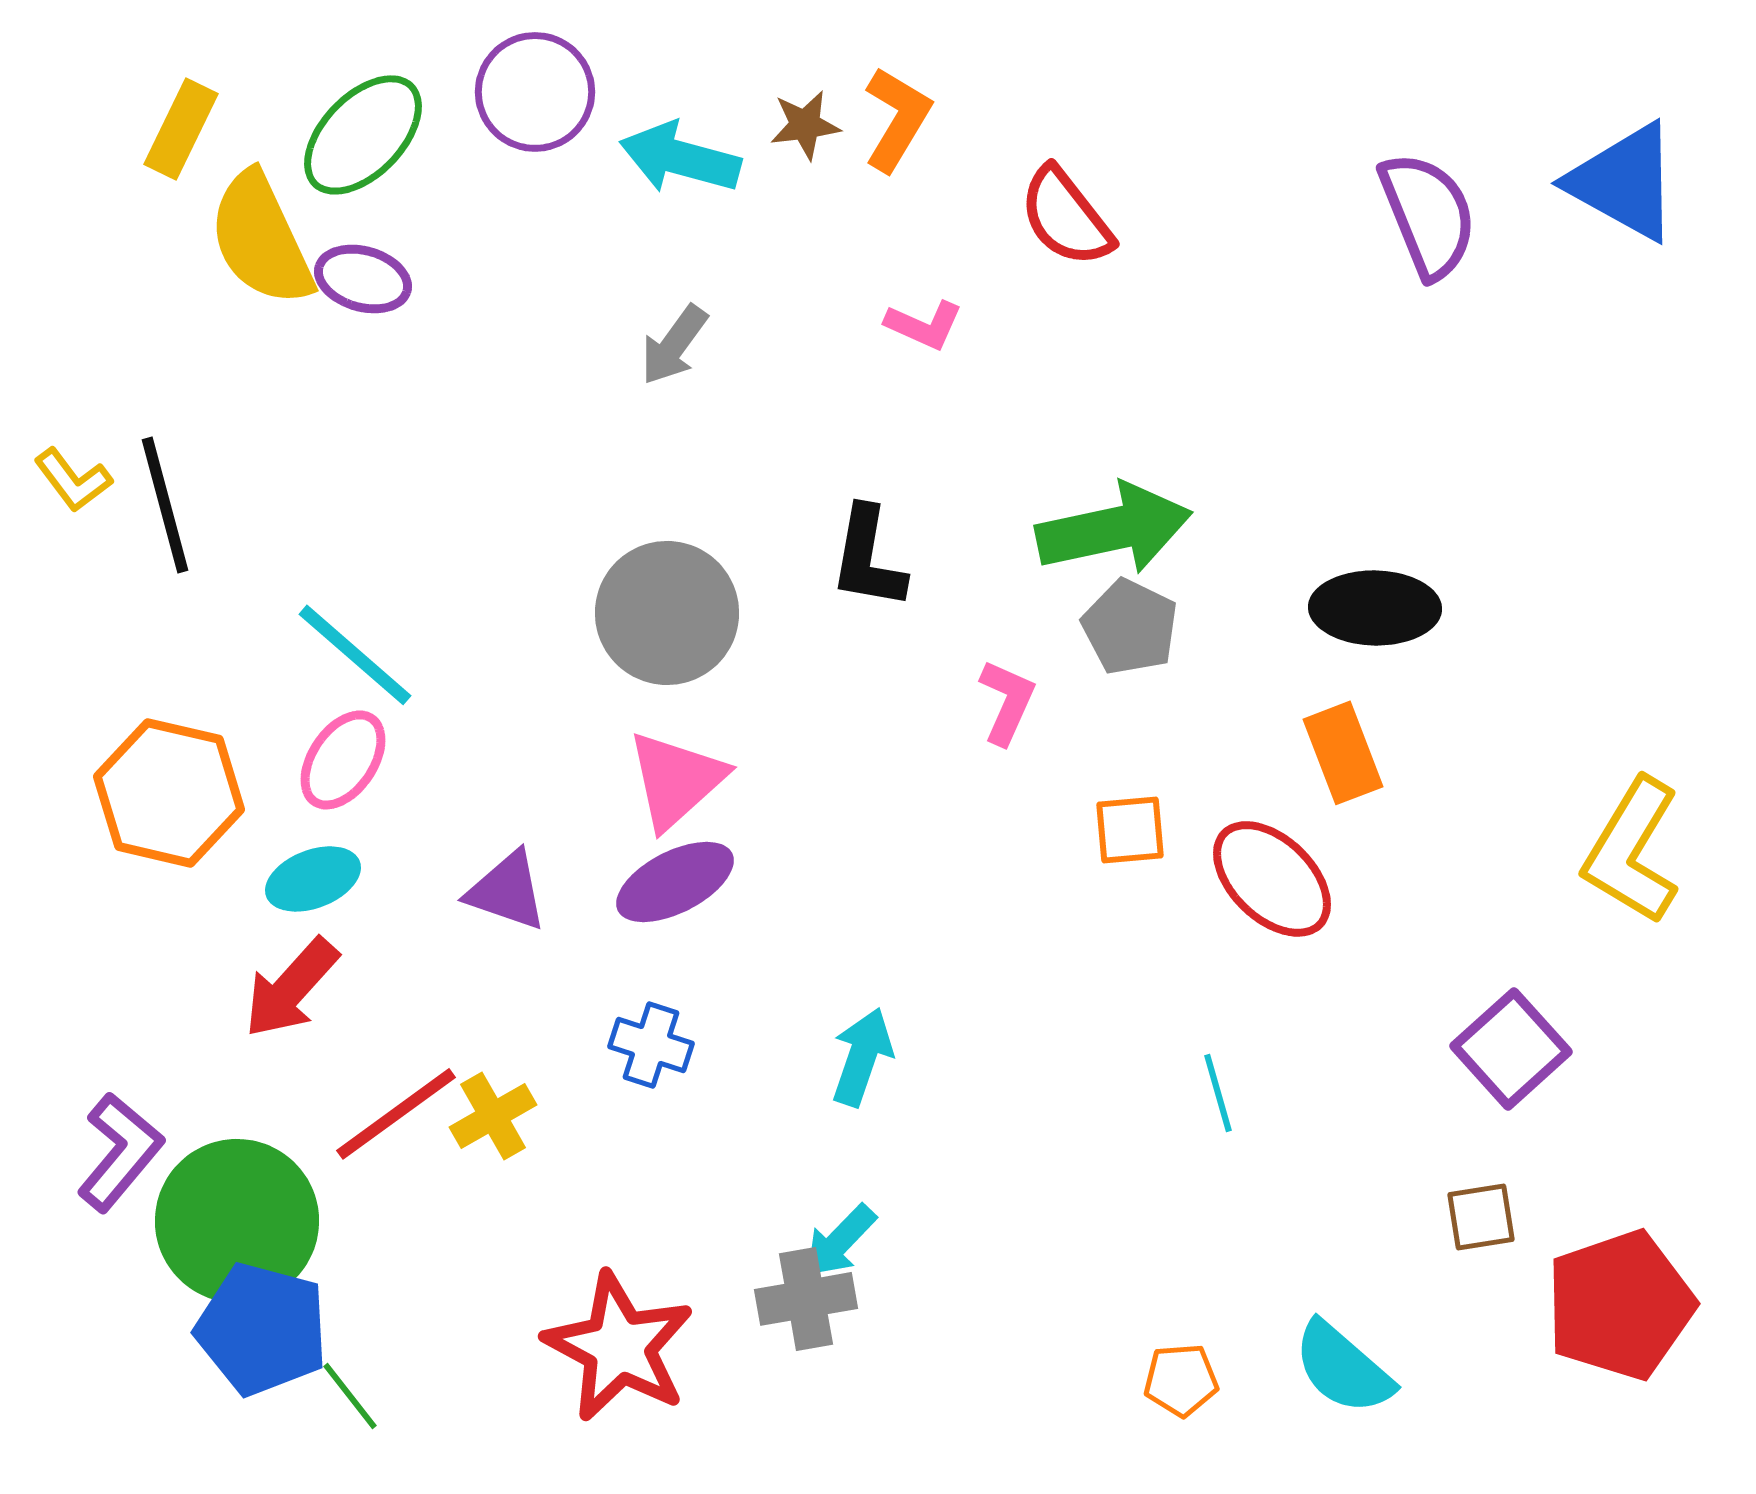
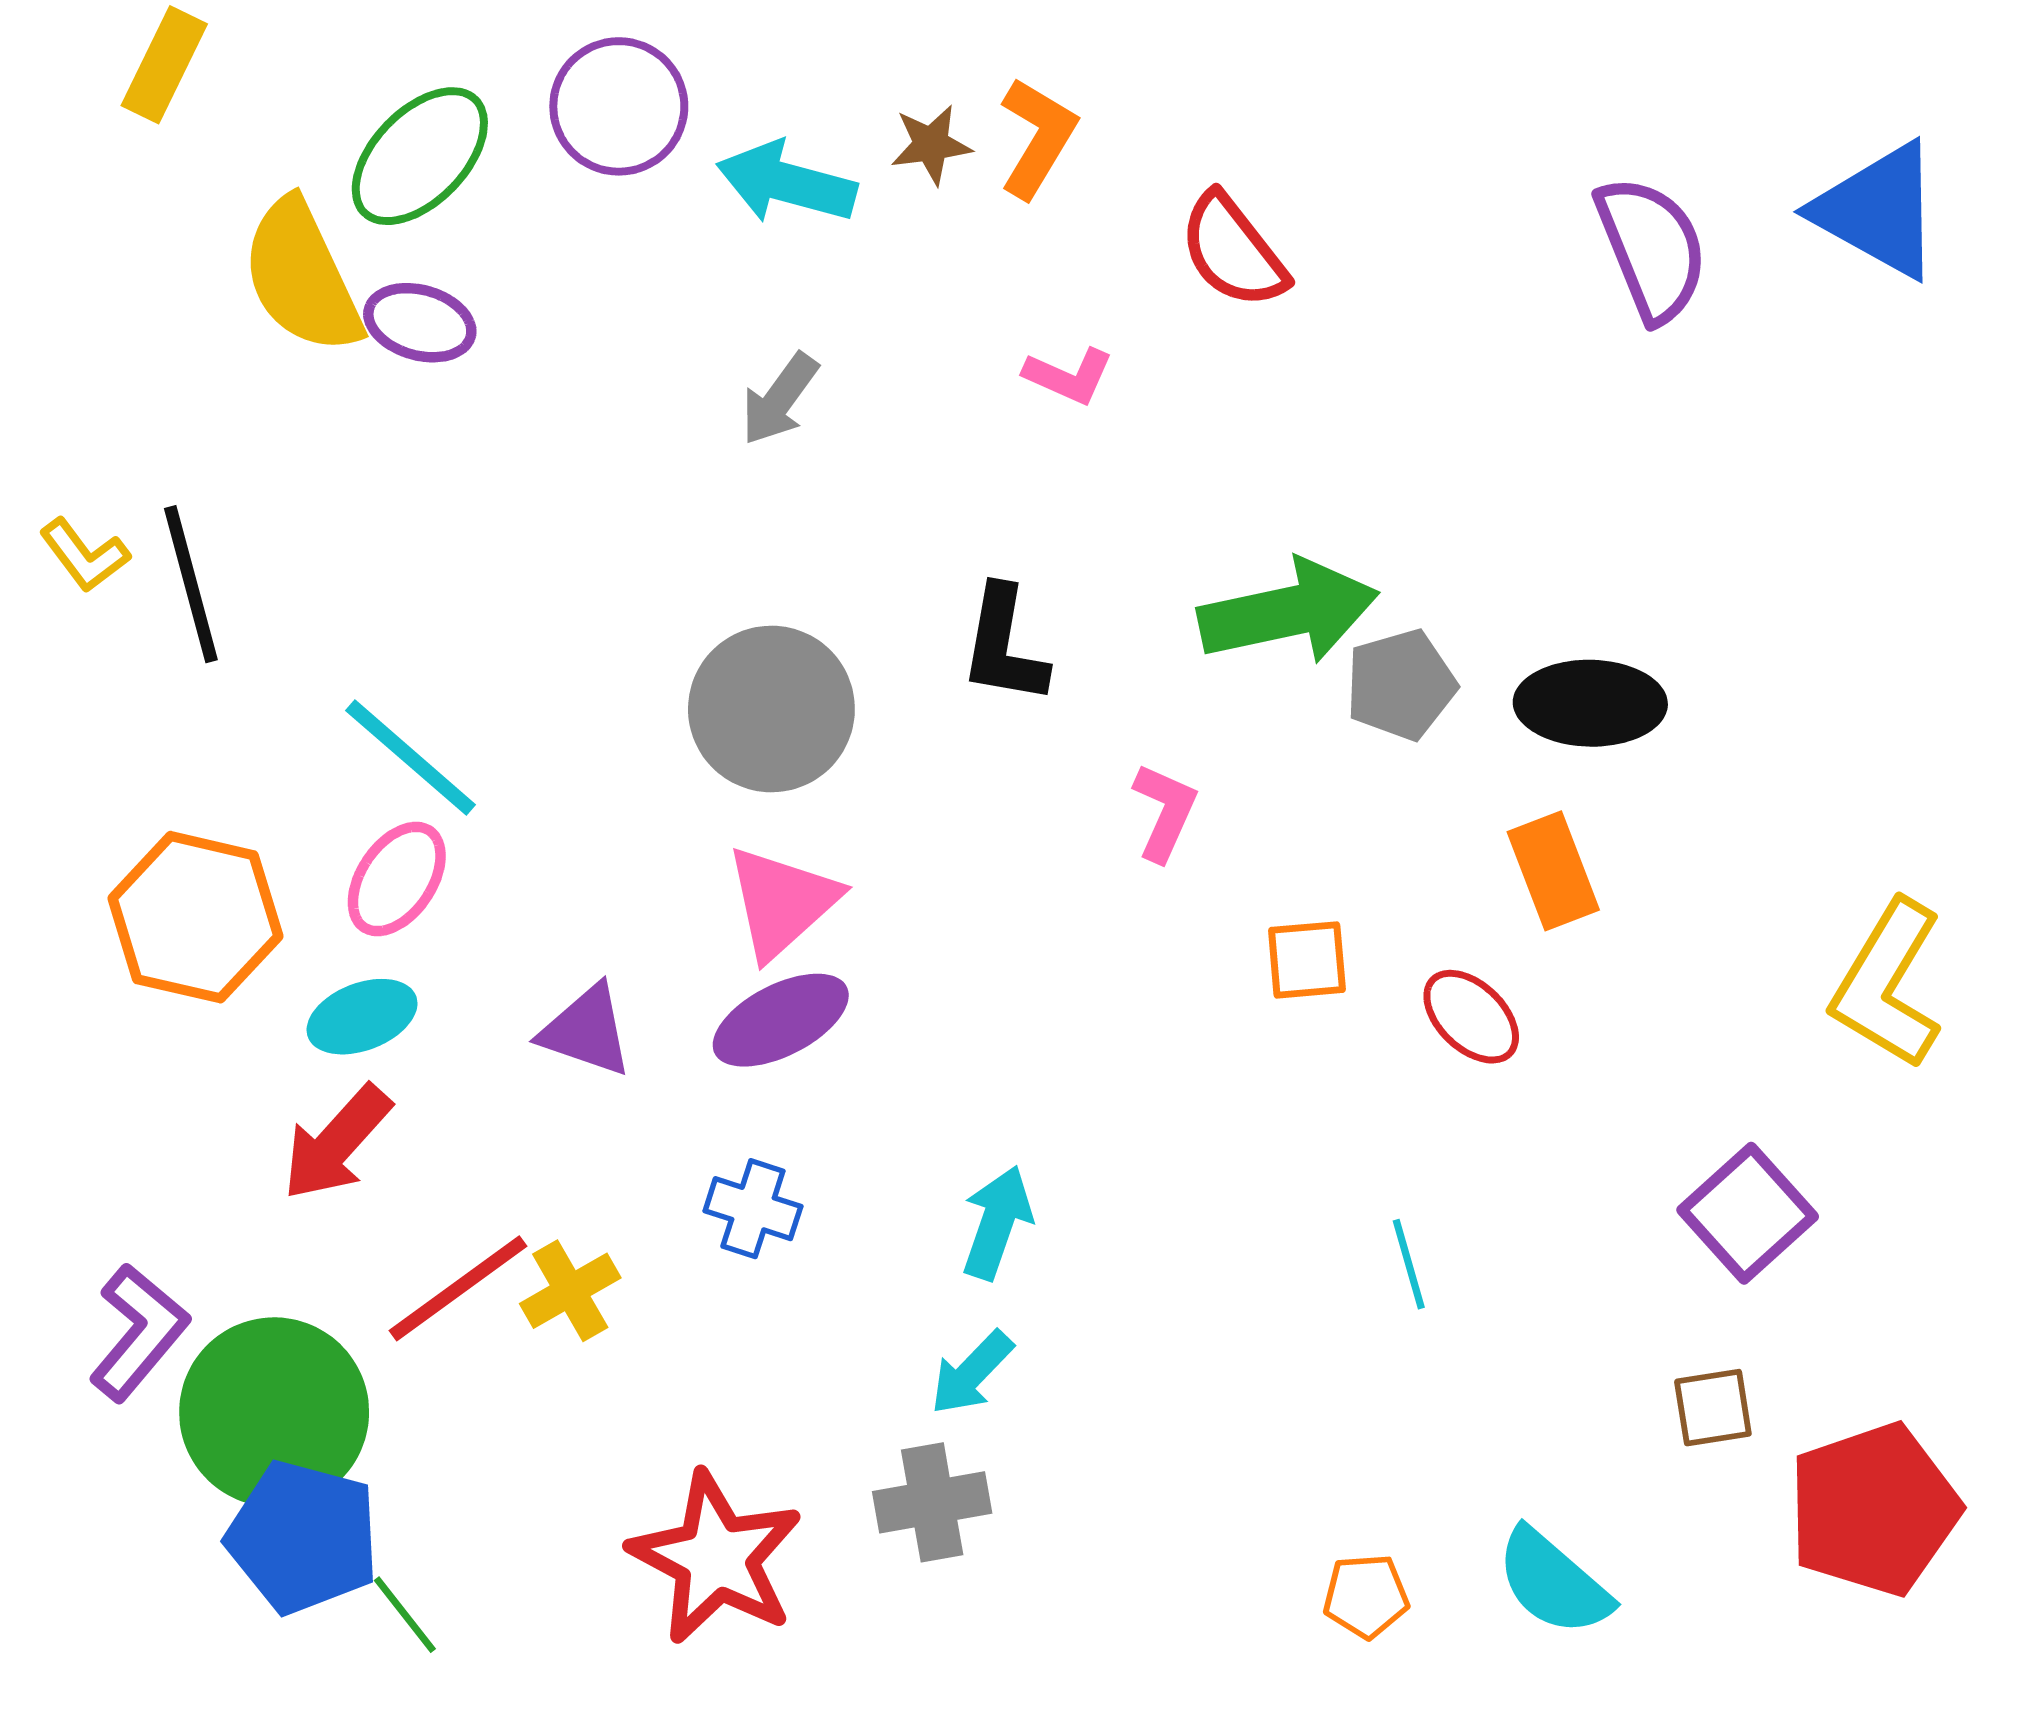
yellow rectangle: (181, 129) -> (164, 65), moved
gray pentagon: (1130, 627) -> (1401, 685), moved, turned 30
red ellipse: (1272, 879) -> (1471, 1017), size x0.7
cyan arrow: (840, 1241) -> (972, 1373), moved

